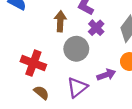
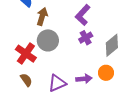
brown arrow: (60, 21) -> (42, 16), moved
gray circle: (76, 49) -> (48, 40), moved

